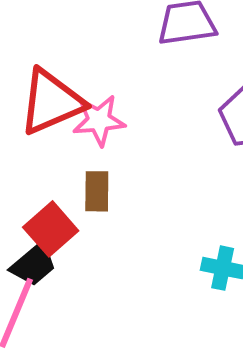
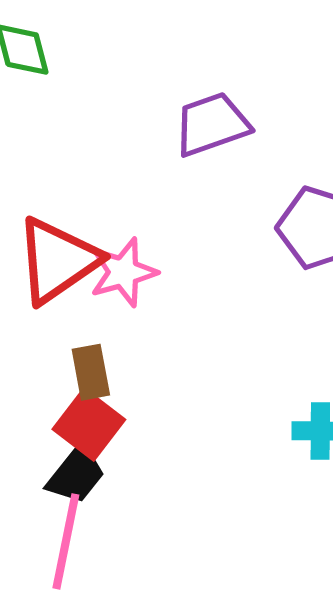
brown rectangle: (97, 191) -> (91, 372), moved

